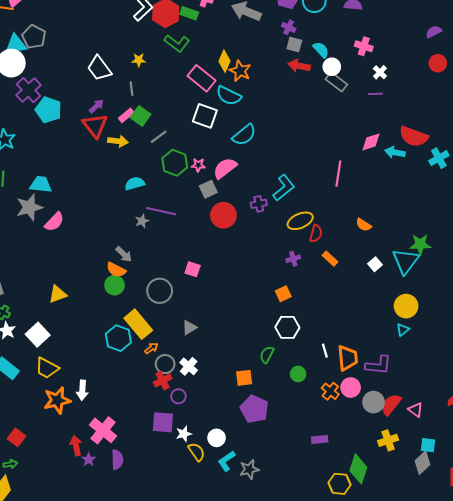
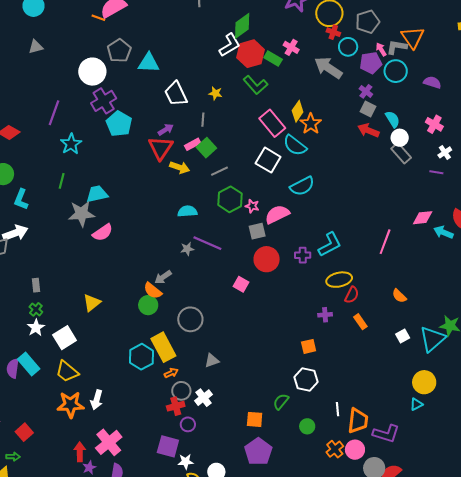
cyan triangle: (16, 45) -> (149, 63), moved
cyan trapezoid: (41, 185) -> (97, 194), turned -30
gray arrow: (124, 254) -> (163, 277), turned 90
pink square: (193, 269) -> (241, 284), moved
yellow triangle: (58, 294) -> (92, 303), turned -30

